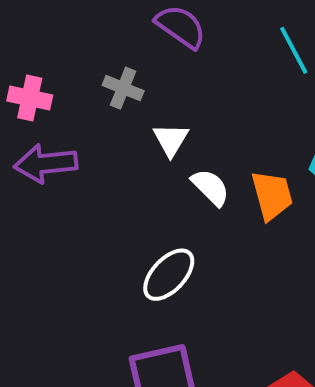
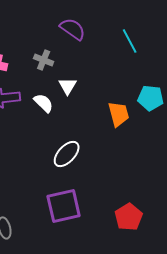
white semicircle: (210, 187) -> (44, 103), moved

